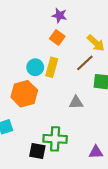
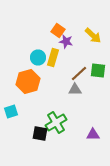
purple star: (59, 15) -> (66, 42), moved
brown line: (85, 63) -> (79, 74), moved
green cross: (55, 139) -> (56, 122), turned -35

